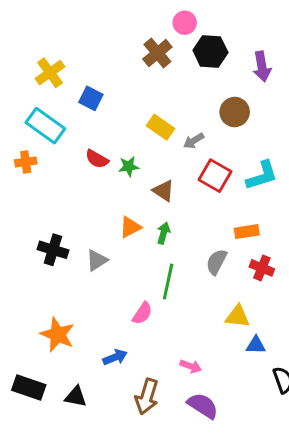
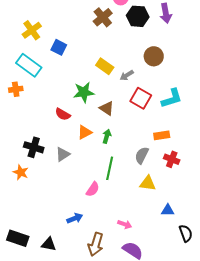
purple arrow: (262, 67) -> (166, 13), moved
red semicircle: (97, 159) -> (63, 114), moved
green star: (129, 167) -> (84, 92), size x1.5
yellow triangle: (238, 316) -> (148, 183), moved
orange star: (58, 335) -> (21, 172), moved, size x0.7

